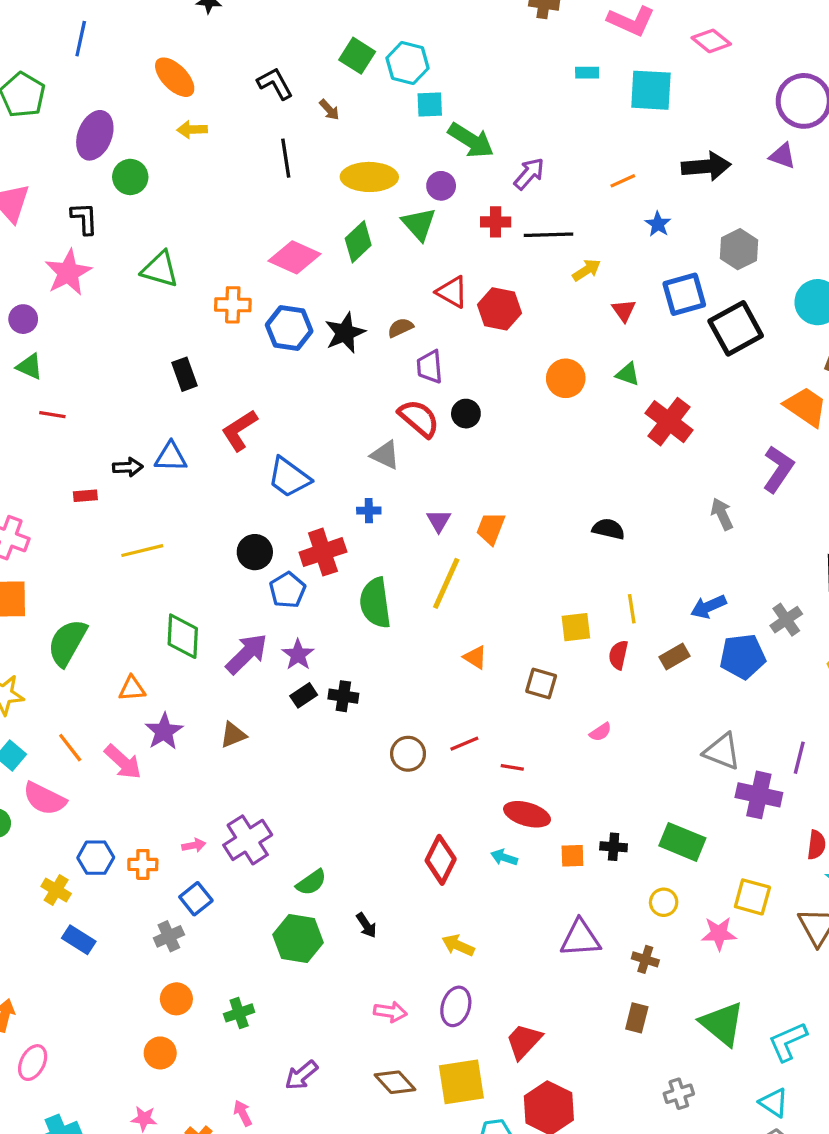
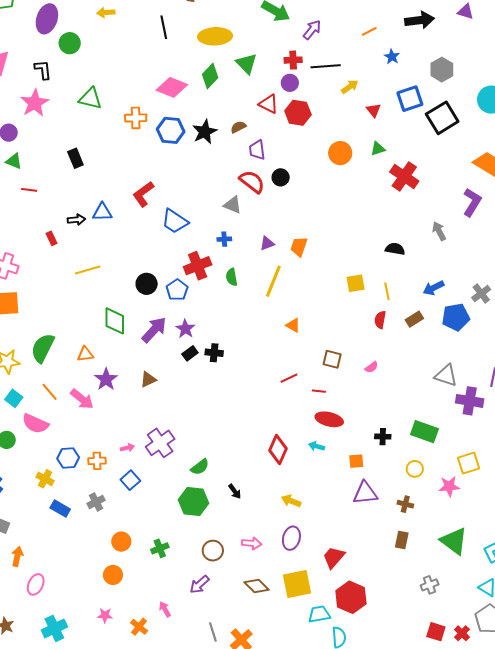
purple circle: (441, 186) -> (290, 83), moved
black rectangle: (184, 374) -> (75, 158), moved
green triangle: (628, 374) -> (378, 149), turned -35
red rectangle: (85, 496) -> (52, 238), turned 72
purple triangle: (439, 521) -> (267, 243), turned 42
black semicircle: (608, 529) -> (395, 249), moved
black circle: (255, 552) -> (147, 284), moved
green semicircle: (375, 603) -> (232, 277), moved, size x0.6
yellow square: (576, 627) -> (356, 283), moved
green semicircle: (67, 643) -> (43, 348), moved
brown square: (541, 684) -> (332, 359), moved
brown circle: (408, 754) -> (213, 551), moved
orange square: (572, 856) -> (356, 461), moved
yellow square: (752, 897) -> (469, 463), turned -30
gray cross: (169, 936) -> (96, 502), moved

